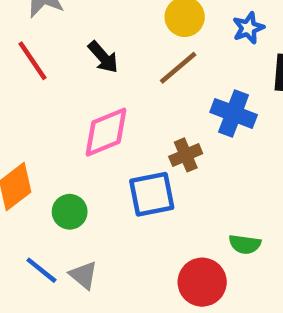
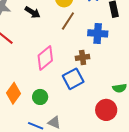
black arrow: (103, 57) -> (33, 12), moved
brown cross: (186, 155) -> (83, 57), turned 32

